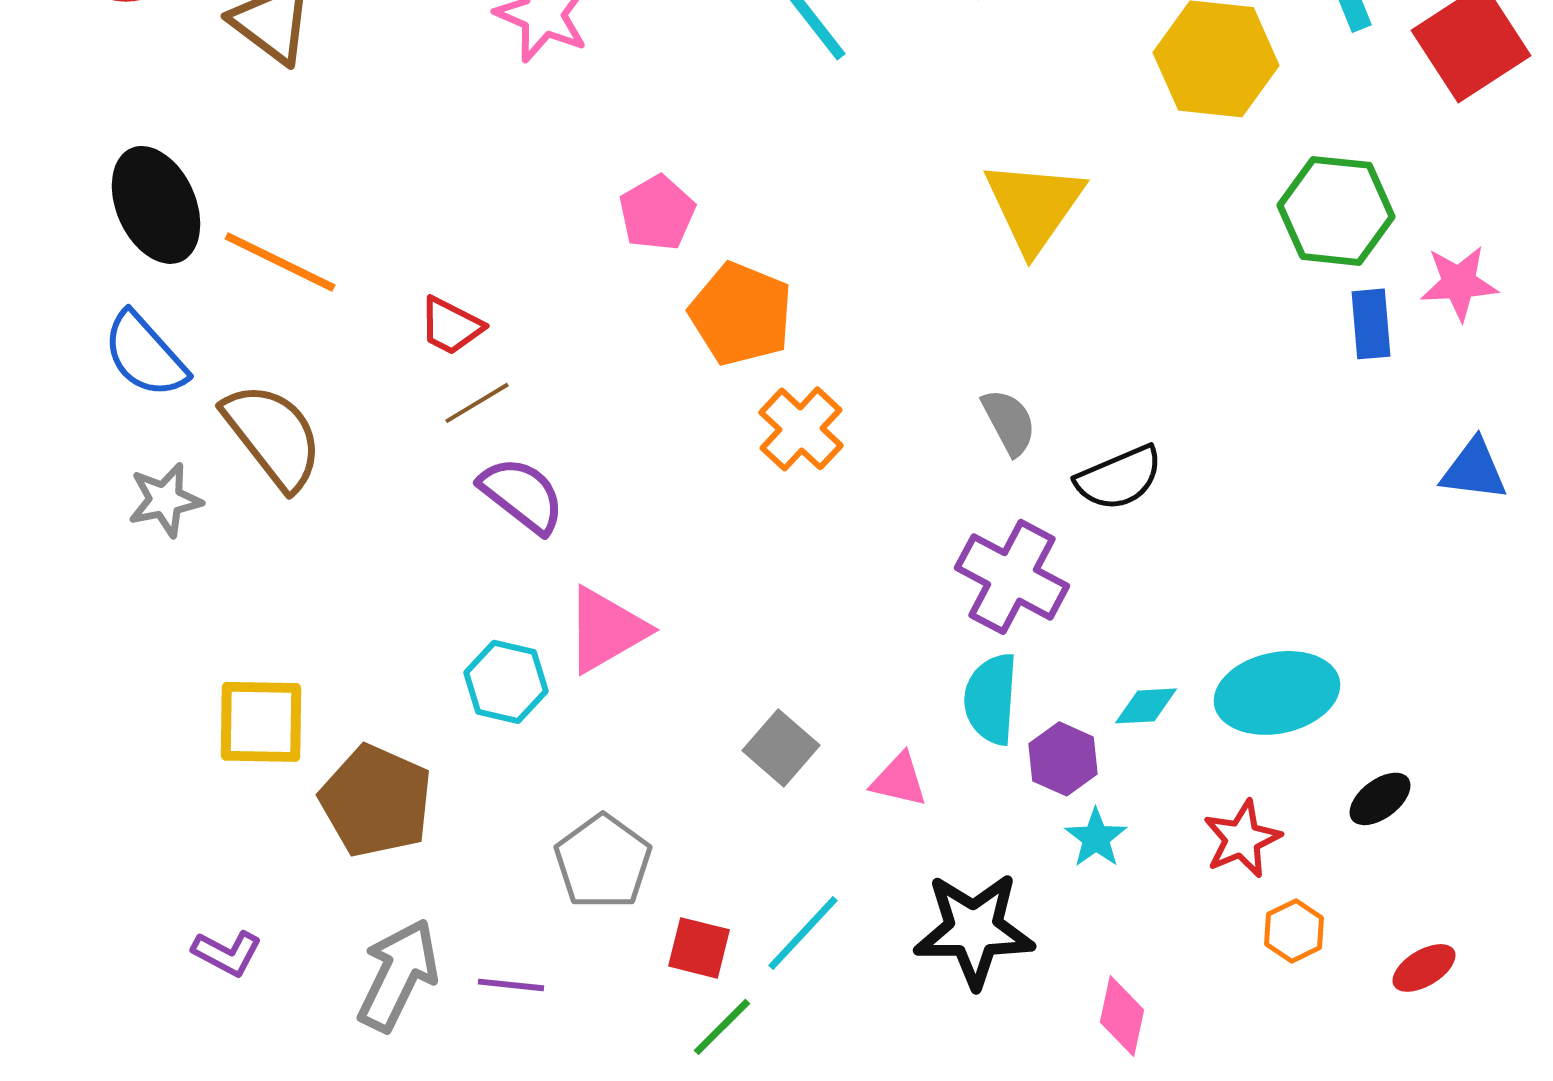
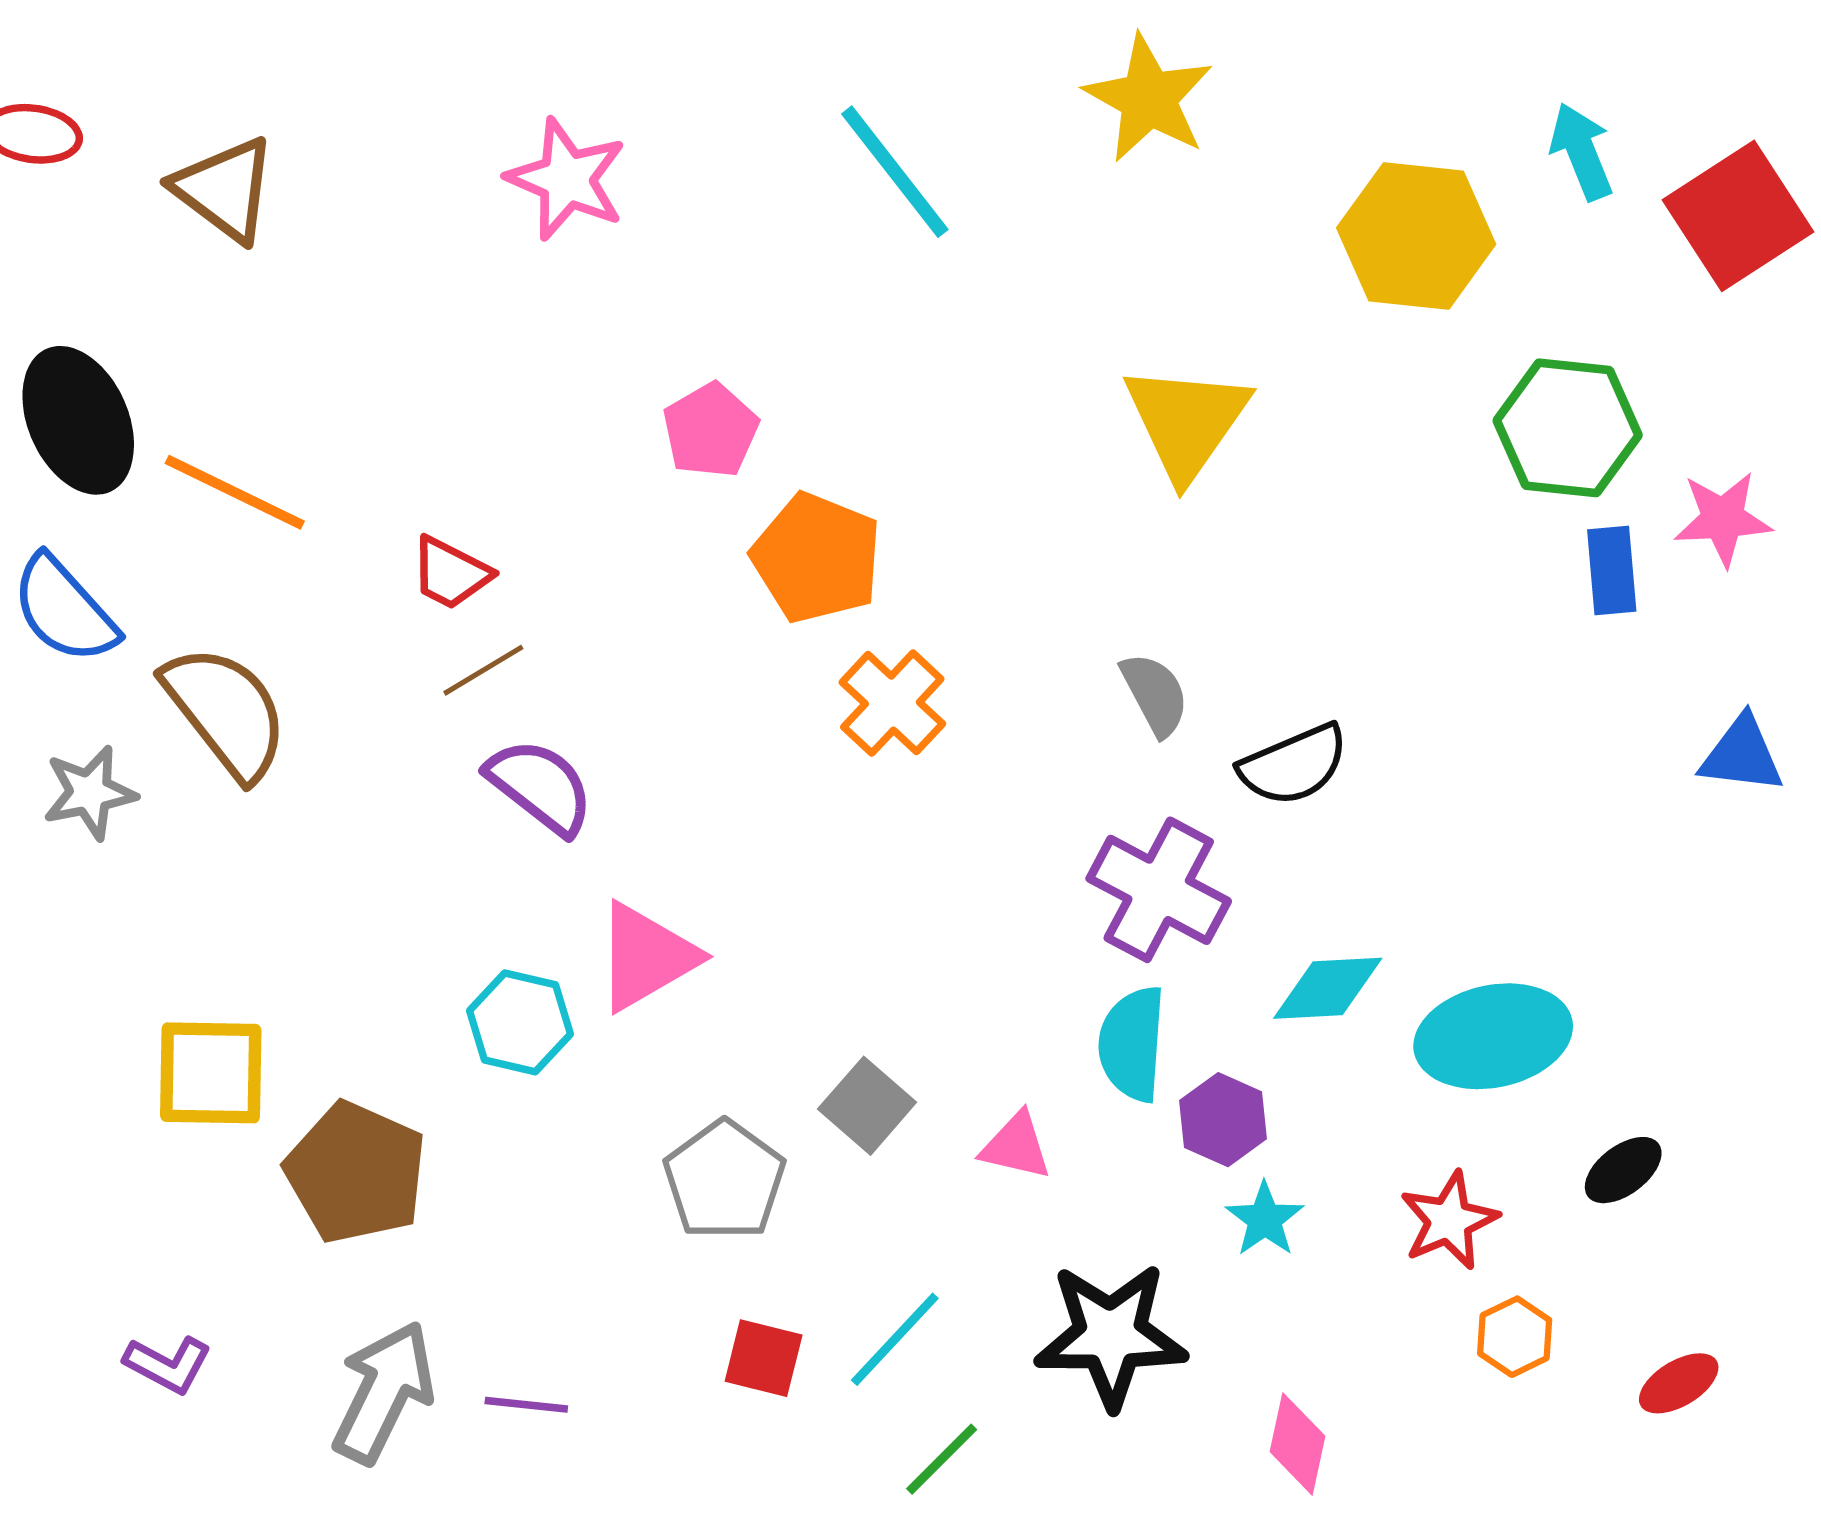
cyan diamond: (1146, 706) -> (1328, 988), moved, size x1.4
gray pentagon: (603, 862) -> (724, 1180), moved
green line: (722, 1027) -> (942, 1459), moved

